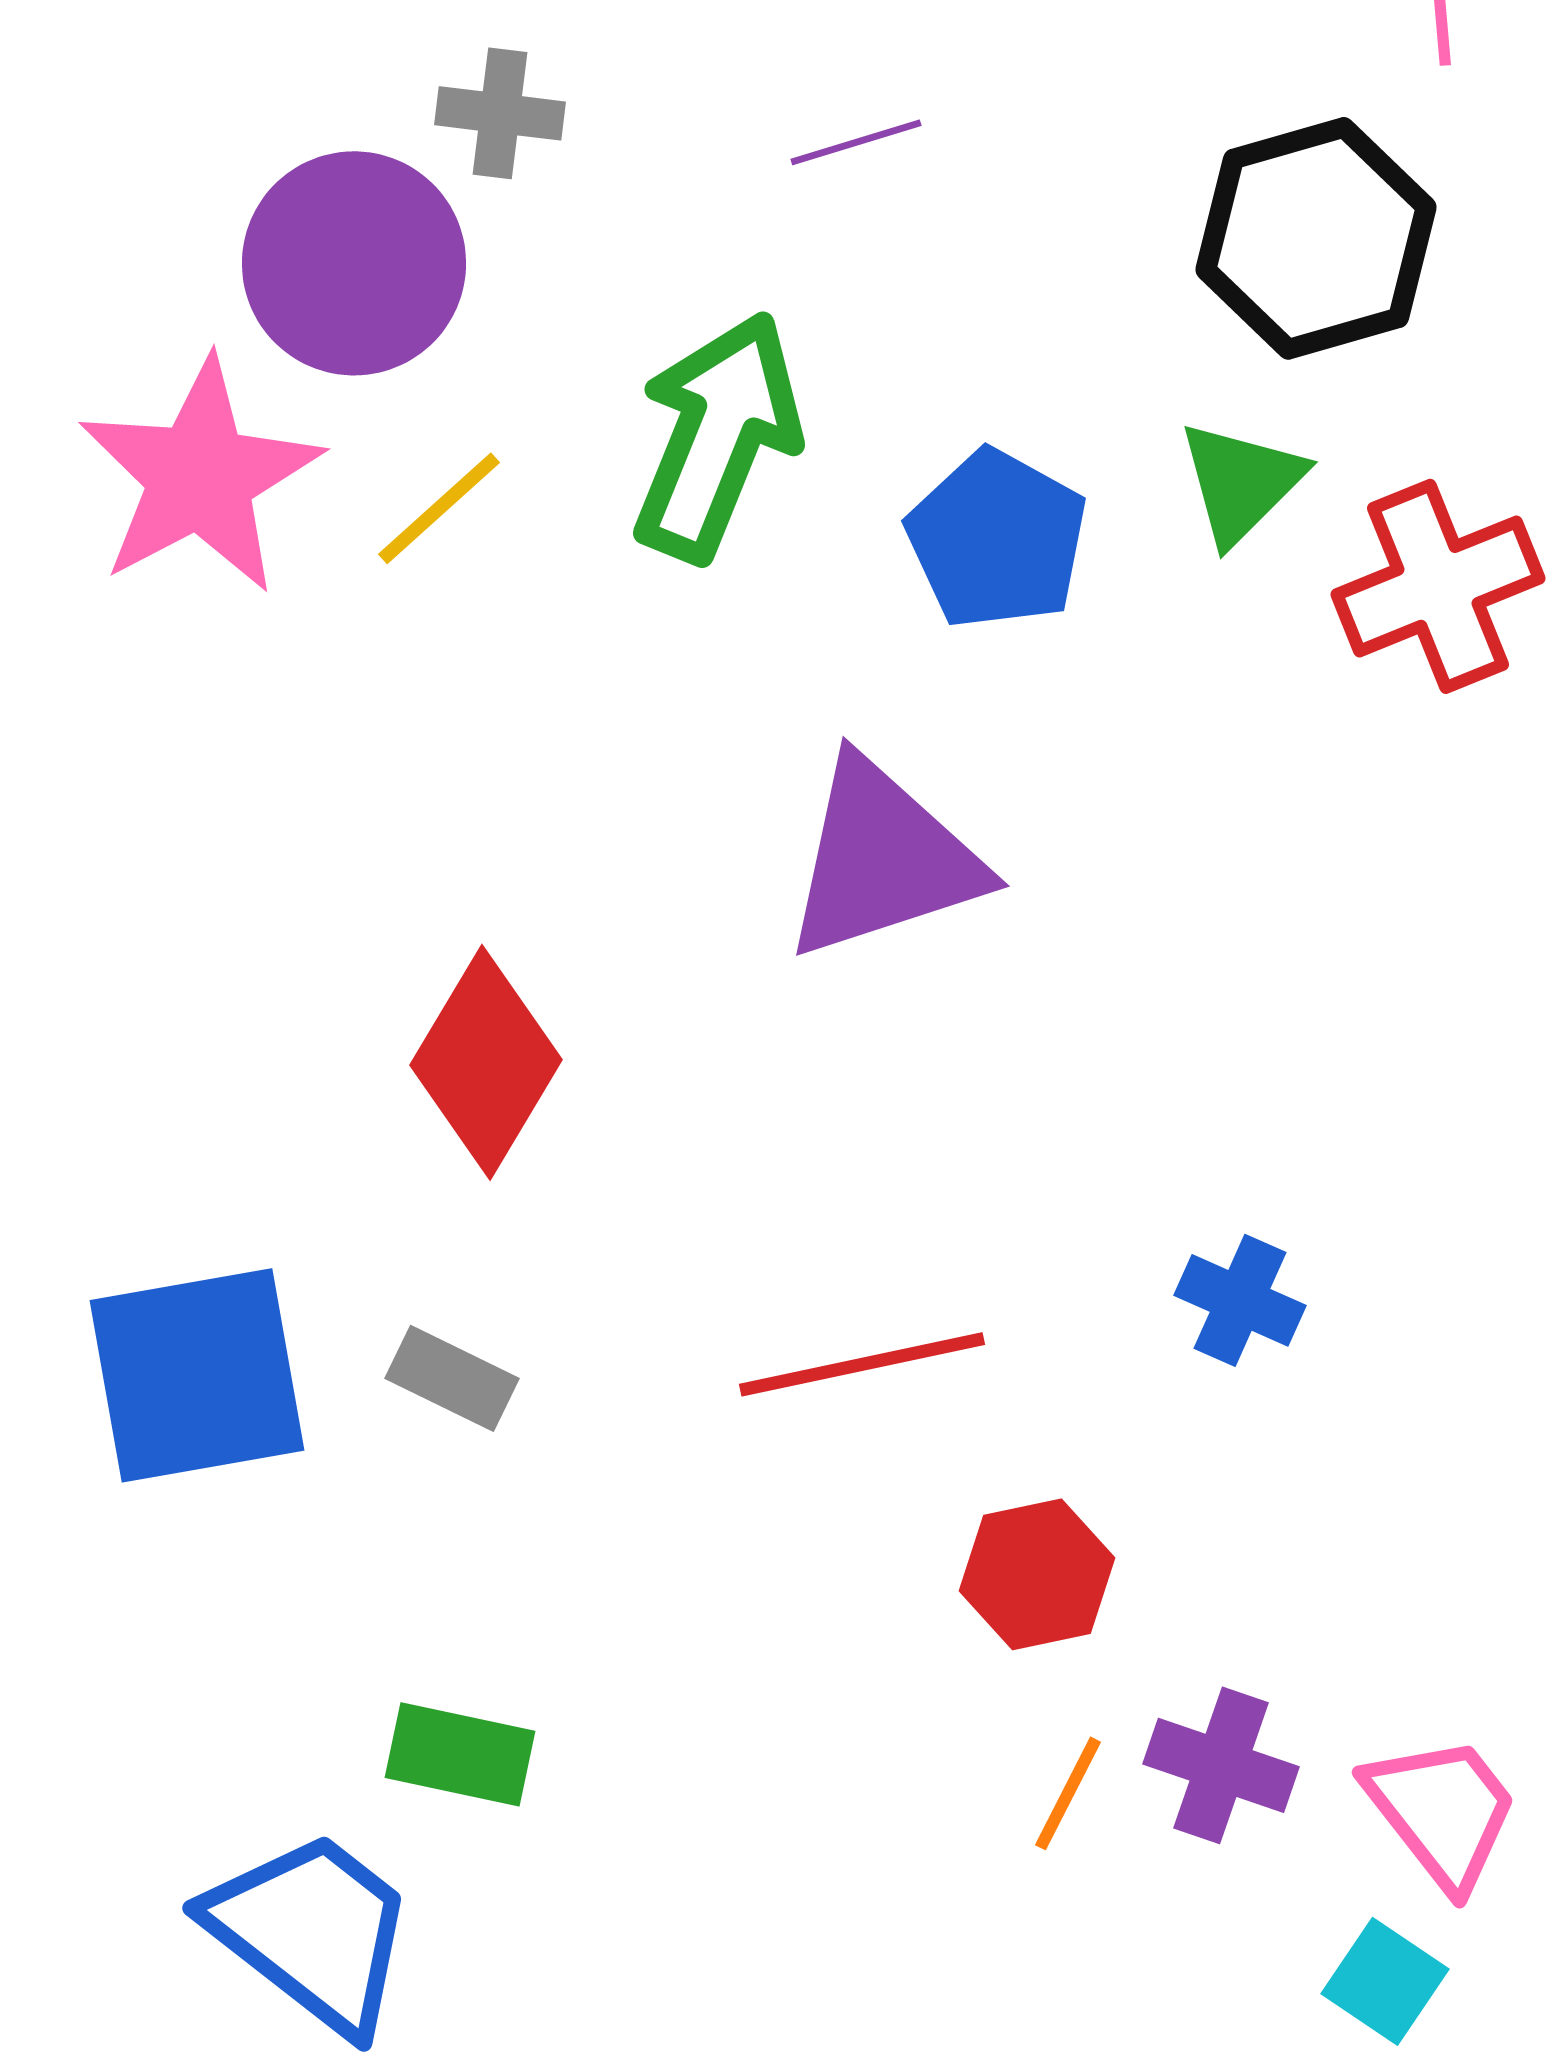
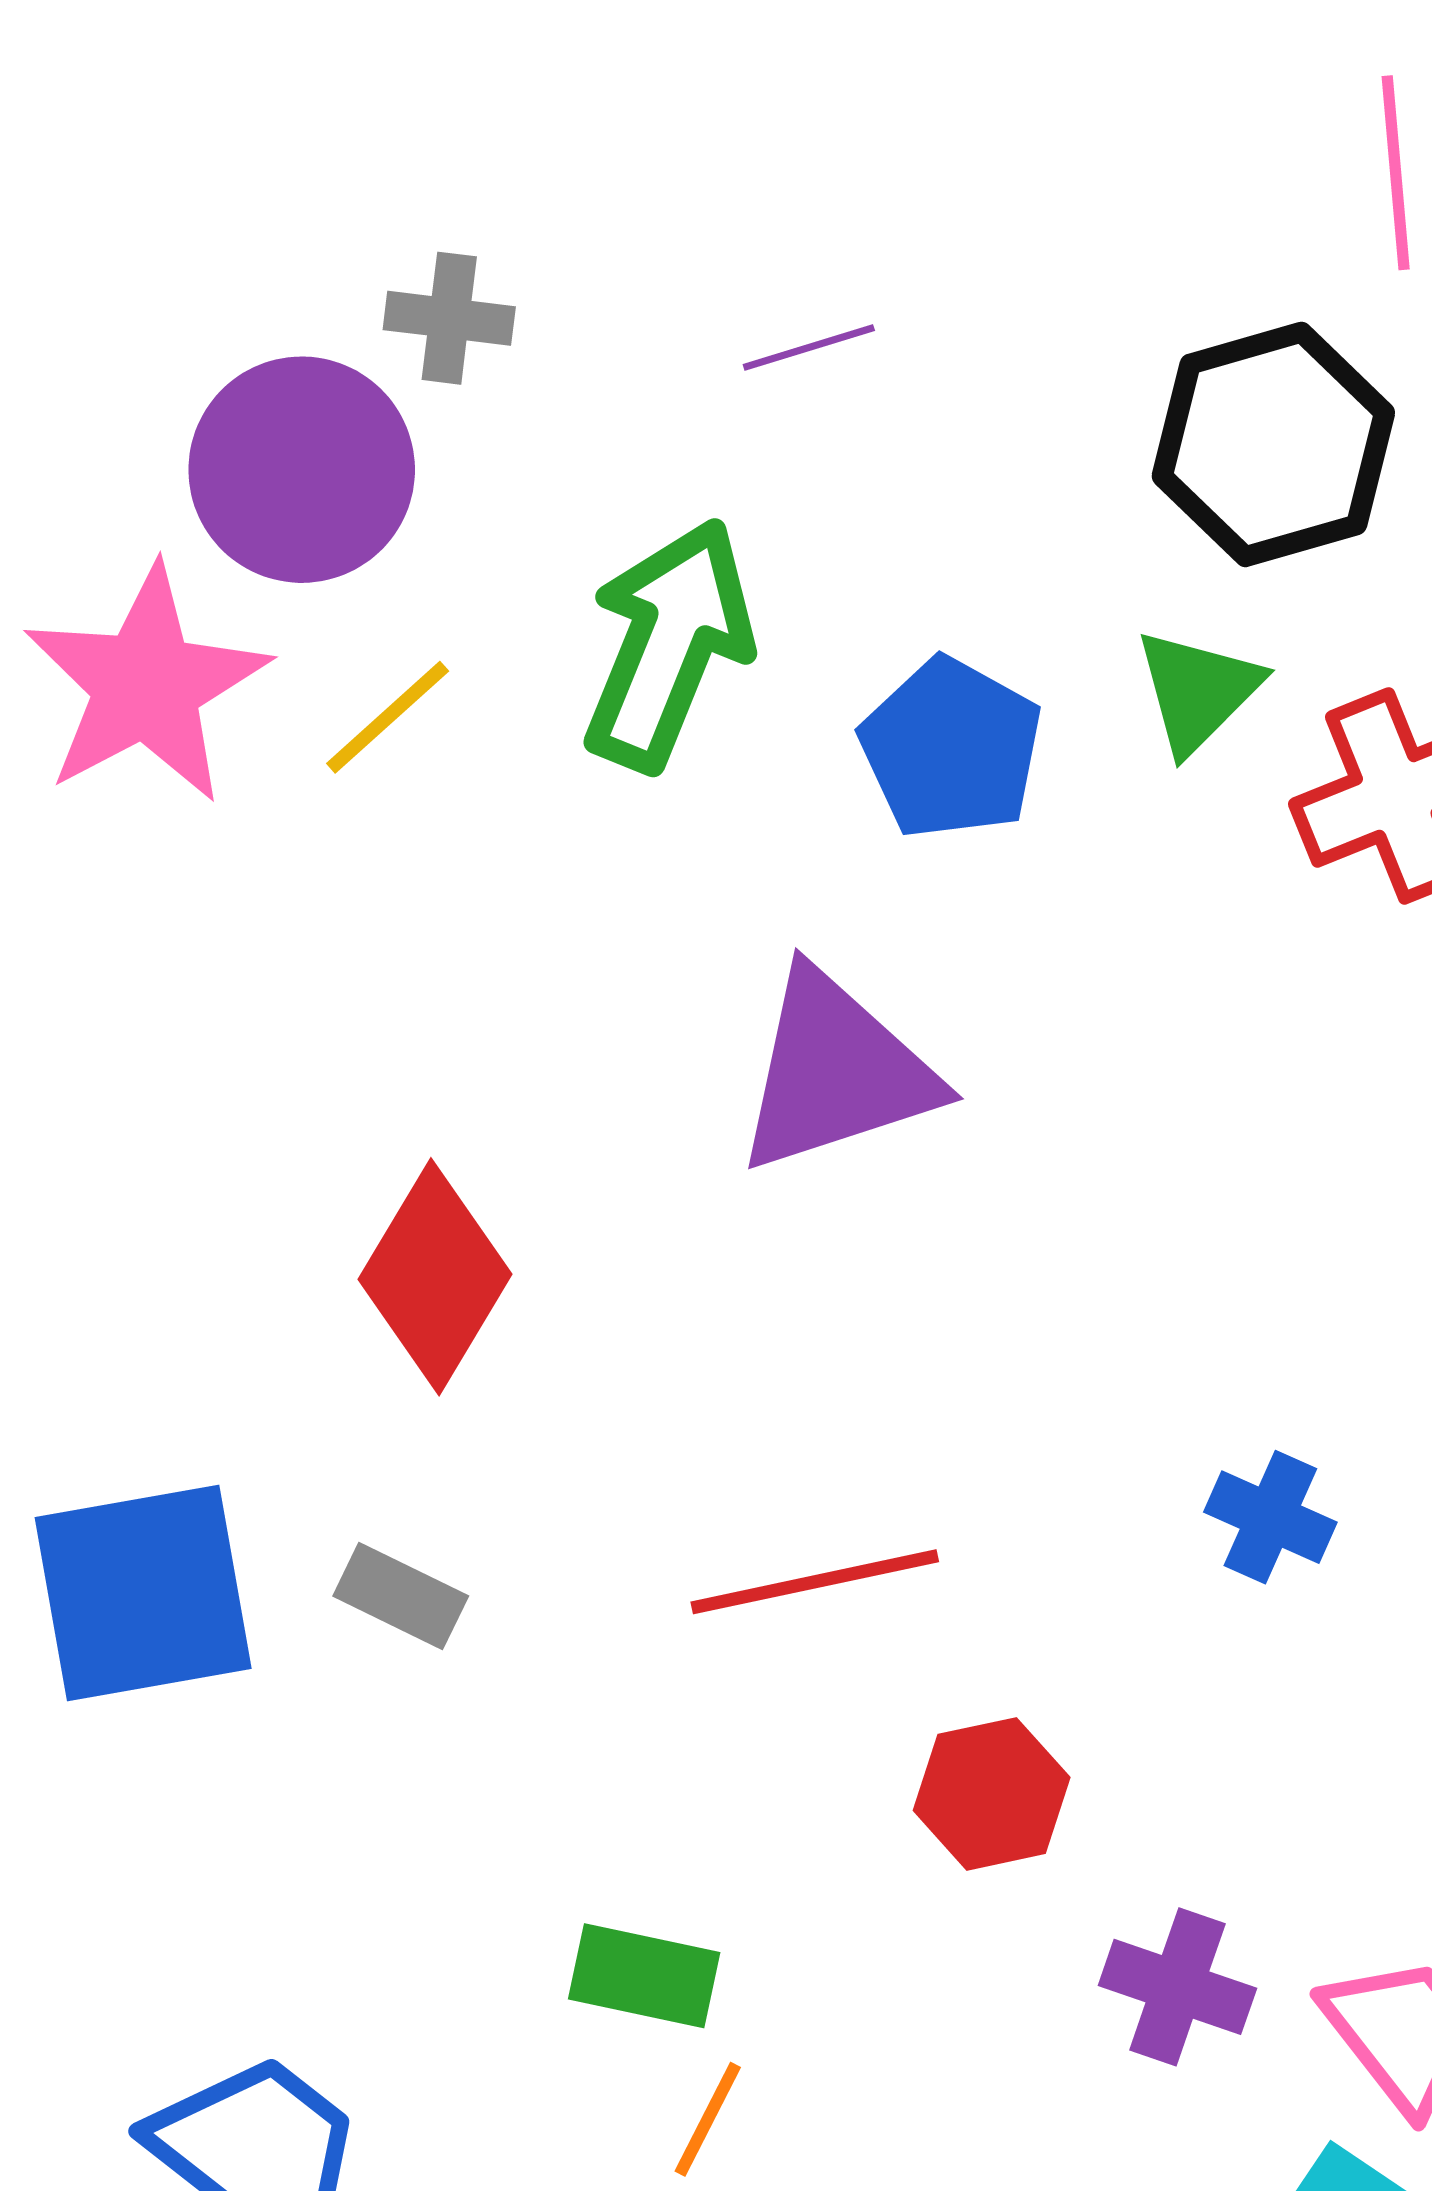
blue cross: (1240, 1300) -> (1270, 1517), moved
green rectangle: (460, 1754) -> (644, 1976), moved
orange line: (1068, 1793) -> (708, 2119), moved

